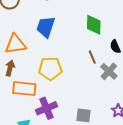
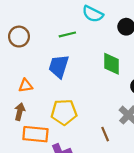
orange triangle: (15, 44) -> (26, 86), size x0.6
brown line: (92, 57) -> (105, 134), moved

